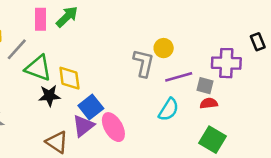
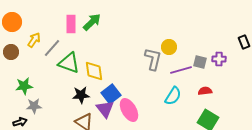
purple cross: (226, 63) -> (219, 59), size x0.6
gray square: (205, 86) -> (200, 62), moved
black star: (49, 96) -> (81, 95), moved
purple triangle: (83, 126) -> (105, 109), turned -30

